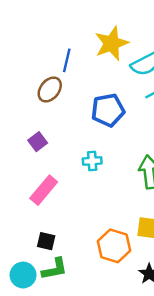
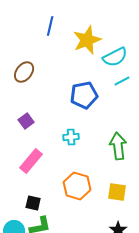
blue line: (67, 60) -> (50, 26), moved
brown ellipse: (50, 89) -> (24, 72), moved
orange hexagon: (114, 246) -> (77, 186), moved

